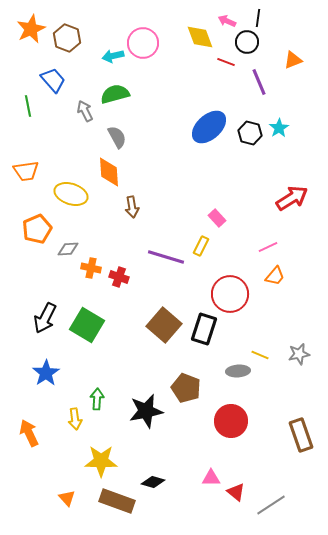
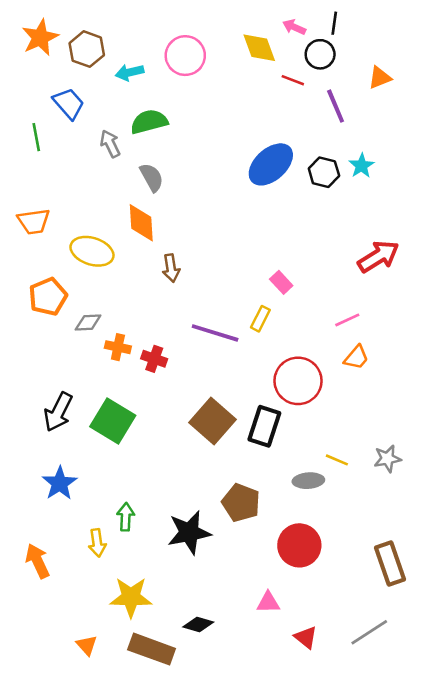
cyan arrow: (113, 56) -> (130, 72), moved
pink triangle: (211, 478) -> (268, 602), moved
gray line: (271, 505) -> (369, 632), moved

